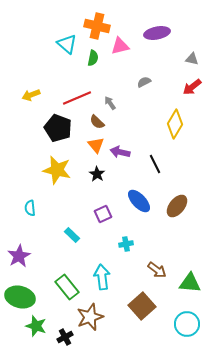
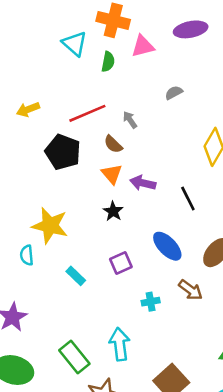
yellow star: (57, 170) -> (50, 226), moved
cyan rectangle: (72, 235) -> (76, 276), moved
brown arrow: (157, 270) -> (191, 290), moved

